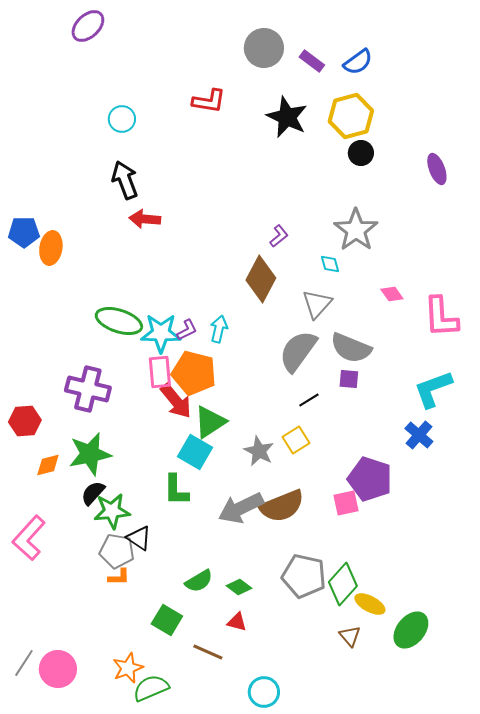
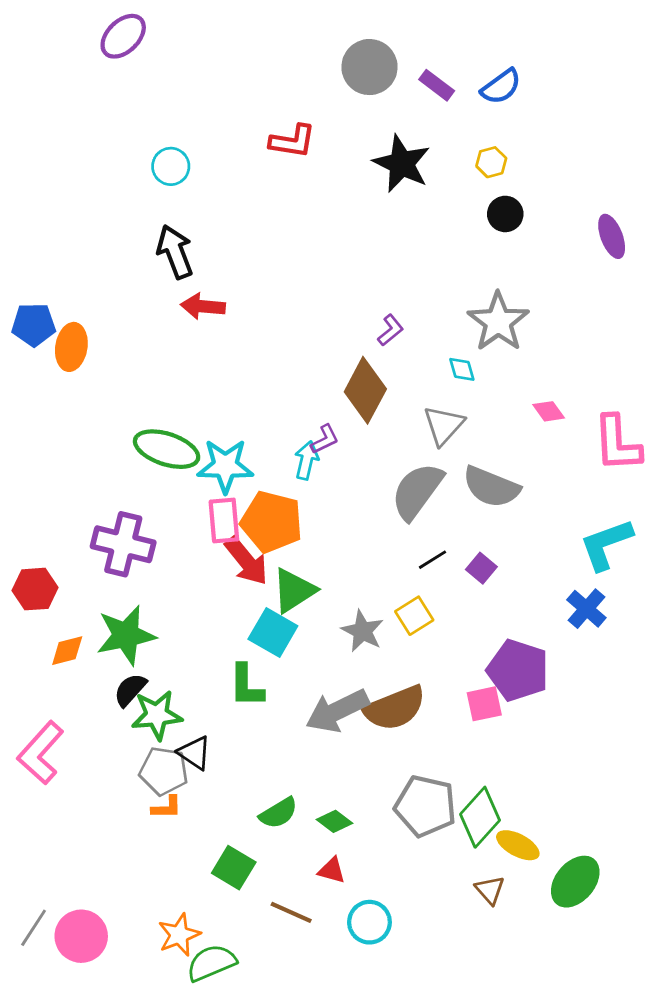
yellow hexagon: (351, 116) -> (491, 162), size x0.5
purple L-shape: (187, 330) -> (325, 439), moved
purple square: (349, 379) -> (481, 568), moved, turned 35
cyan circle: (264, 692) -> (369, 922), moved

